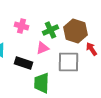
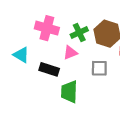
pink cross: (22, 26) -> (47, 28), size x1.5
gray square: (69, 62) -> (99, 68), size x0.7

